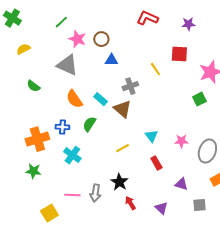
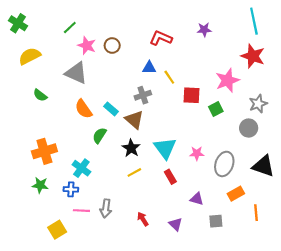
red L-shape: (147, 18) -> (161, 38), moved
yellow semicircle: (23, 49) -> (30, 56), size x1.5
red square: (179, 54) -> (191, 95), moved
blue triangle: (111, 60) -> (149, 68), moved
blue cross: (62, 127) -> (71, 189), moved
cyan triangle: (151, 136) -> (165, 148), size x1.6
yellow line: (122, 148) -> (134, 172), moved
black star: (119, 182) -> (131, 148), moved

